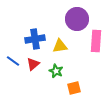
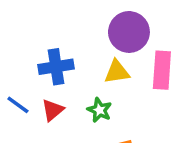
yellow triangle: (60, 46) -> (117, 72), moved
green star: (56, 71) -> (99, 110), moved

